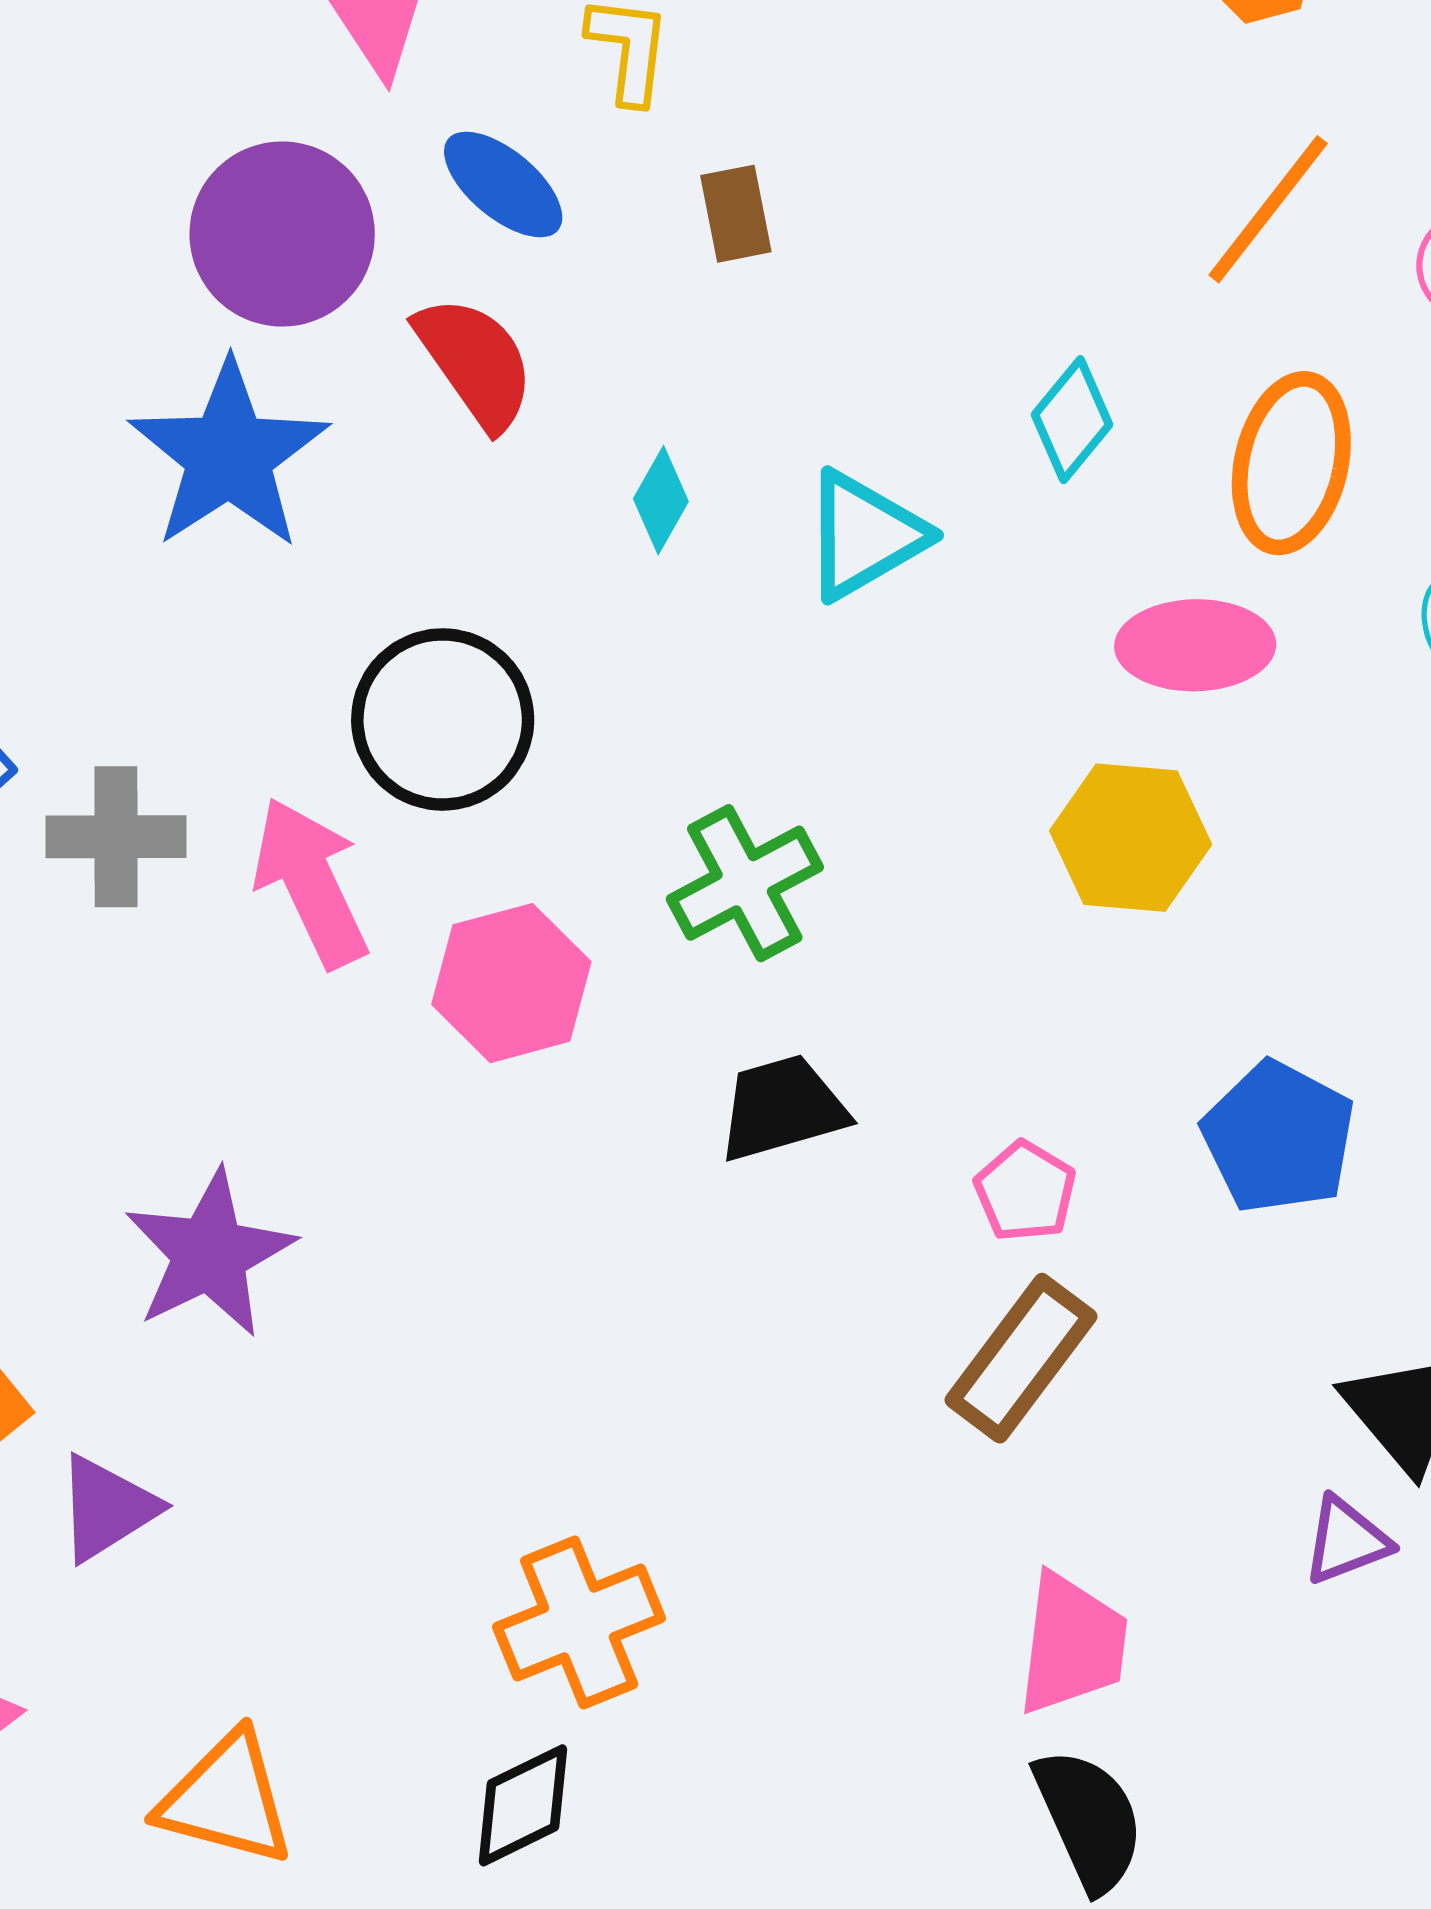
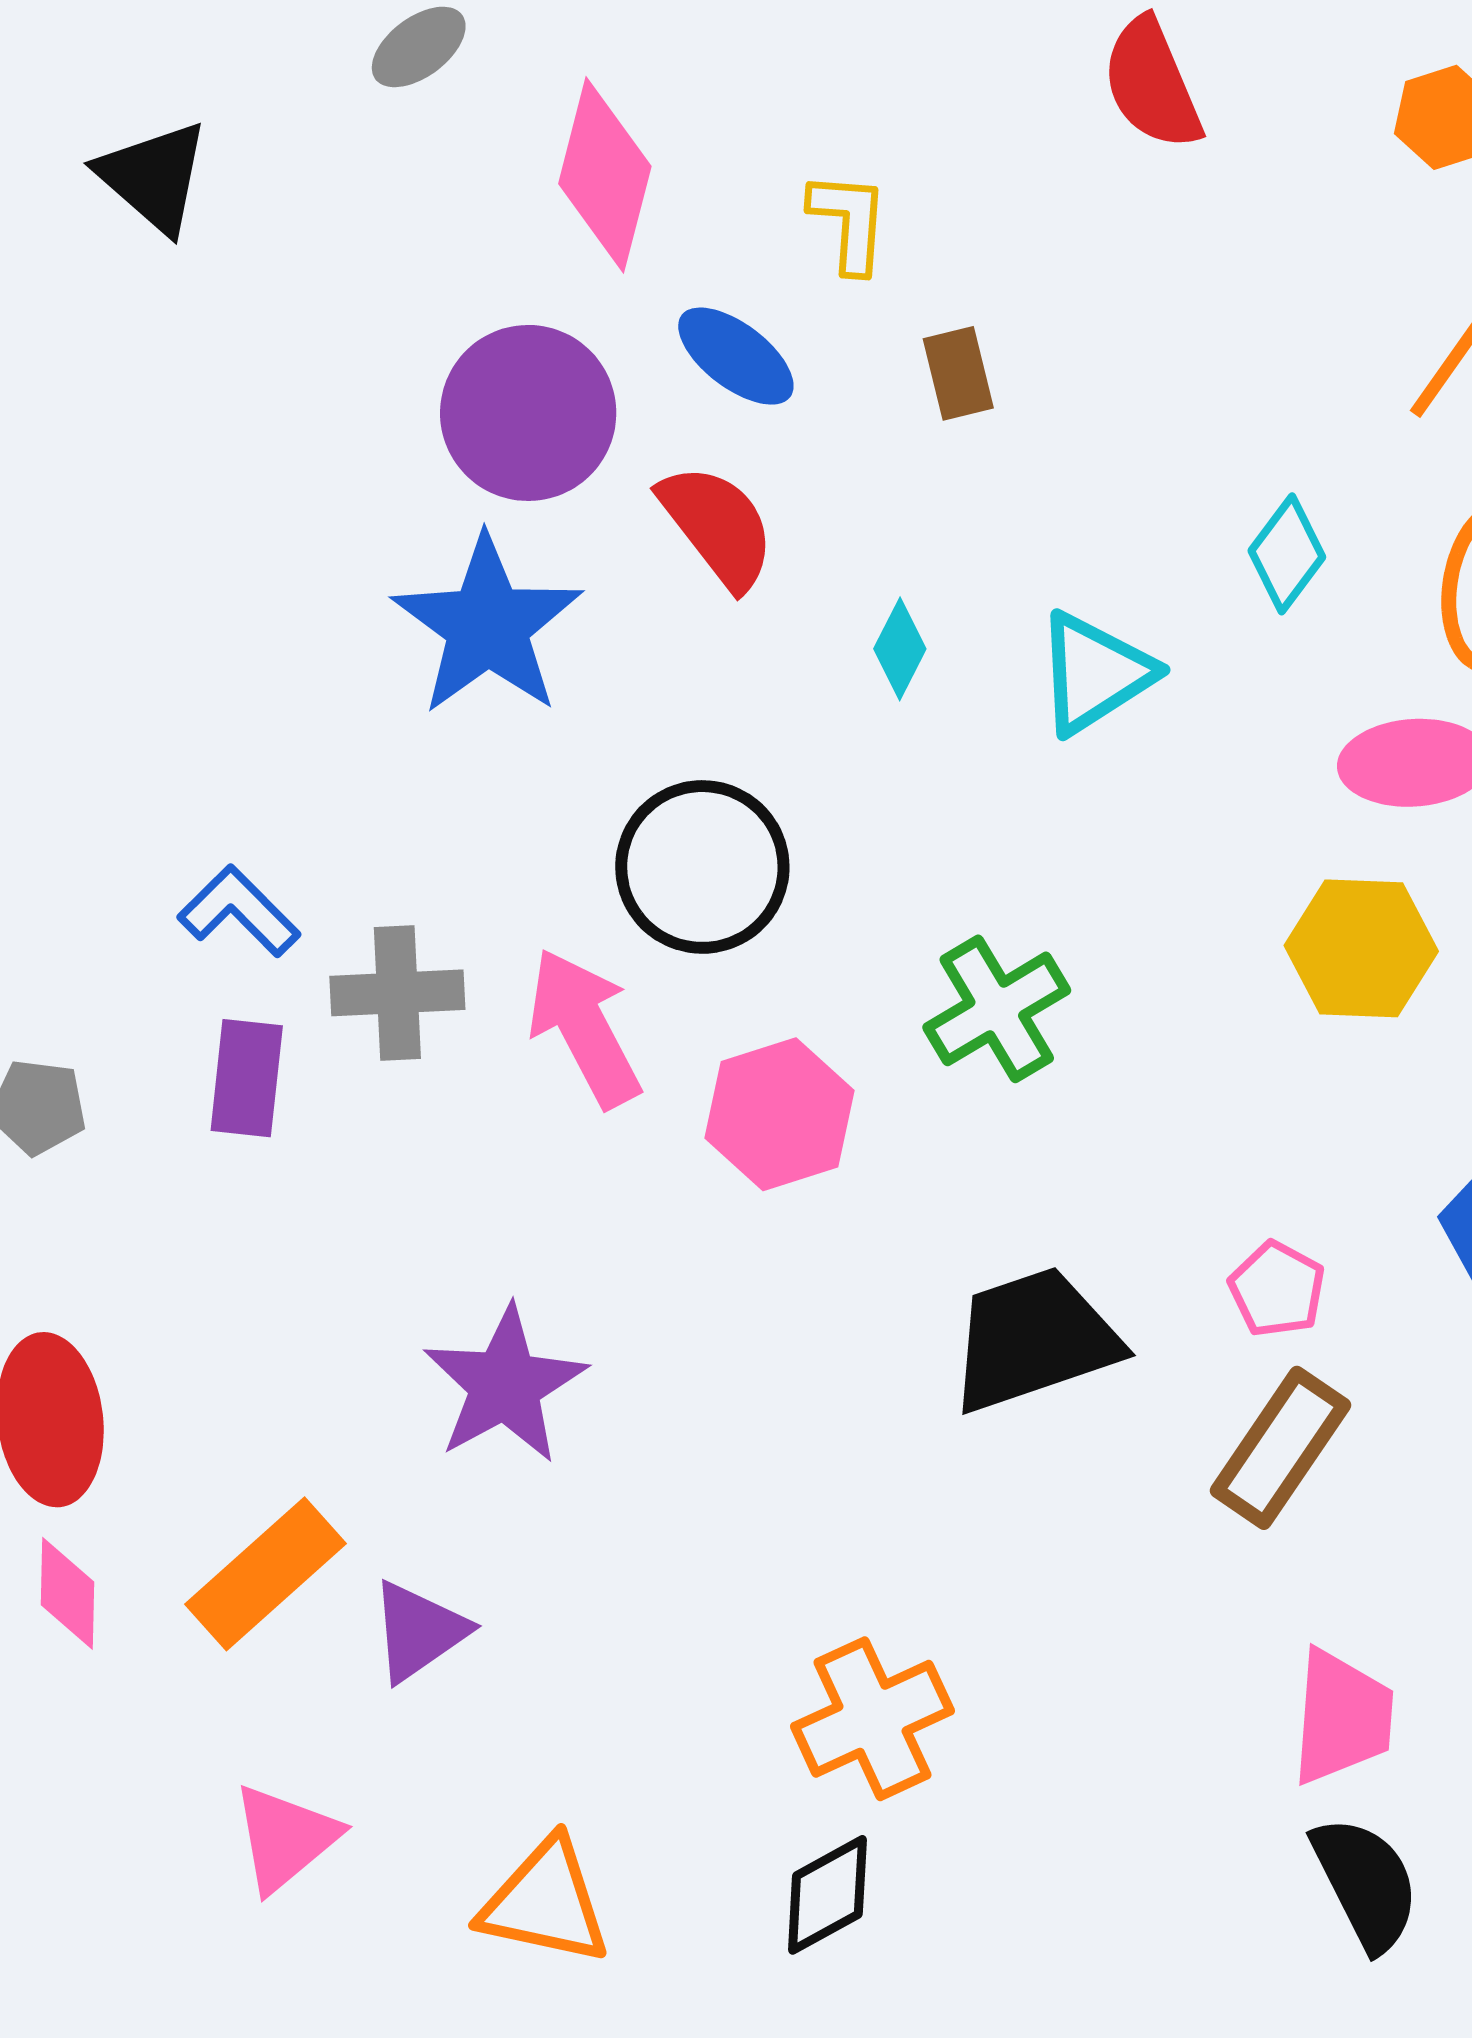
black trapezoid: (782, 1108) -> (1034, 1339), moved, size x1.4

